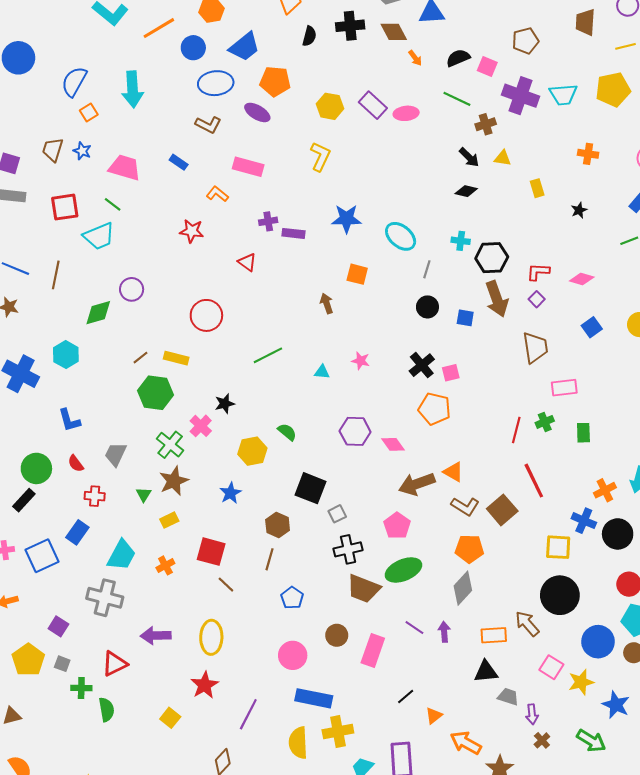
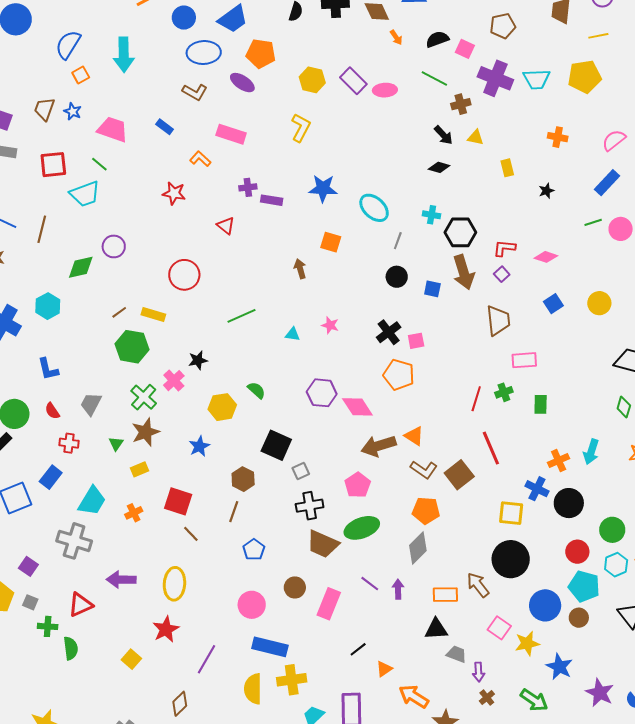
pink diamond: (393, 444) -> (357, 407), size x1.4

